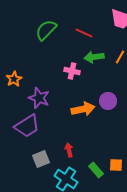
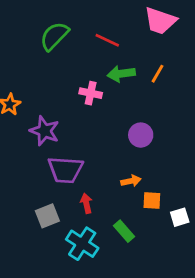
orange arrow: (83, 109) -> (131, 181), moved, size x0.6
purple trapezoid: (27, 126) -> (65, 170), moved, turned 36
orange square: (116, 165) -> (152, 201), moved

